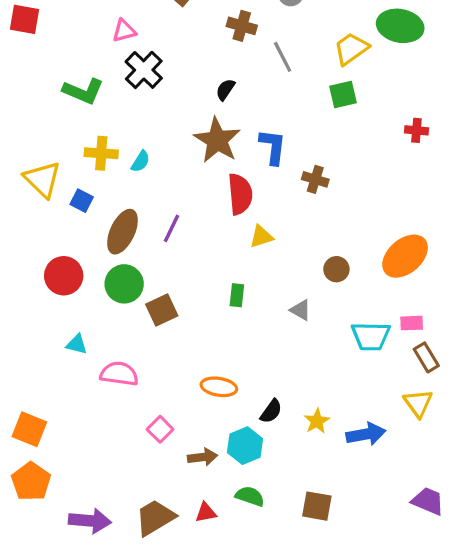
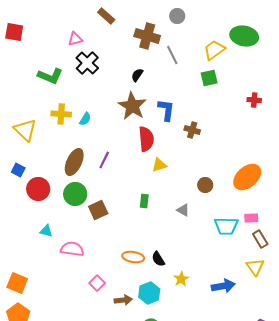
brown cross: (242, 26) -> (147, 36), size x1.4
blue square: (82, 201) -> (18, 170), moved
black semicircle: (271, 411) -> (158, 259), moved, turned 112
yellow star: (317, 421) -> (181, 279), moved

